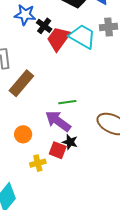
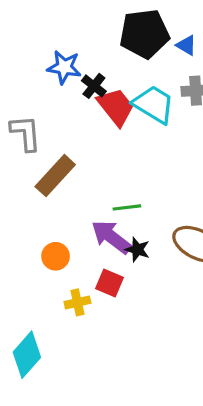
red trapezoid: (58, 39) -> (116, 107), turned 104
black star: (70, 142) -> (137, 250), moved

